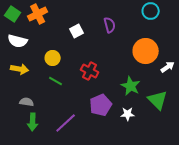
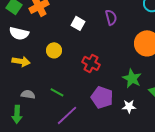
white square: (77, 31) -> (78, 23), turned -32
green line: (56, 81) -> (57, 92), moved
purple pentagon: (101, 105) -> (102, 97), turned -30
green arrow: (33, 122) -> (17, 114), moved

